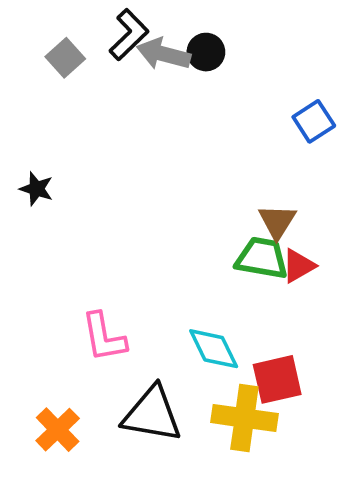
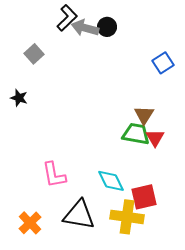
gray square: (65, 58) -> (34, 54), moved
red triangle: (298, 266) -> (155, 138), turned -30

